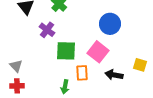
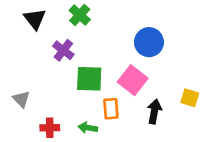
black arrow: (114, 75) -> (154, 111), turned 90
red cross: (17, 86) -> (50, 128), moved
green arrow: (65, 87) -> (88, 128), turned 88

